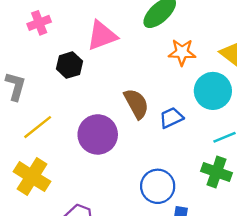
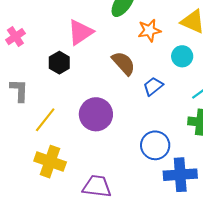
pink cross: (39, 23) -> (15, 37), moved
cyan circle: (213, 91) -> (182, 56), size x0.7
brown semicircle: (136, 104) -> (124, 63), moved

